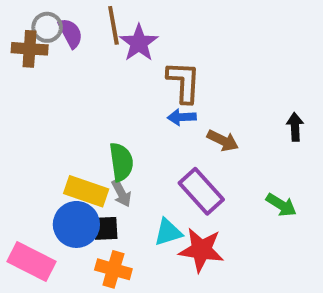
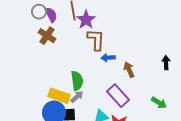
brown cross: (30, 49) -> (47, 36), moved, turned 30
brown L-shape: (184, 82) -> (96, 40), moved
brown arrow: (223, 141) -> (129, 70), turned -140
gray arrow: (121, 193) -> (77, 97), turned -104

